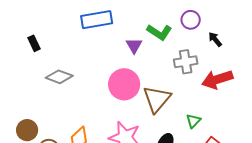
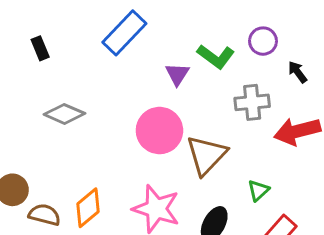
blue rectangle: (97, 20) -> (124, 33), turned -40
black rectangle: (34, 43) -> (40, 48), moved

